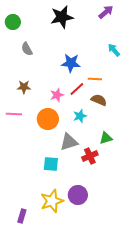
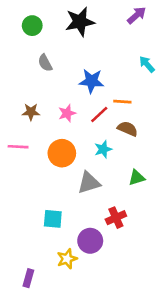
green circle: (13, 22) -> (32, 26), moved
gray semicircle: (27, 49) -> (45, 63), moved
pink star: (57, 95) -> (67, 113), moved
red cross: (90, 156) -> (116, 218), moved
cyan square: (51, 164) -> (53, 219), moved
purple circle: (78, 195) -> (90, 241), moved
yellow star: (52, 201) -> (67, 259), size x0.7

